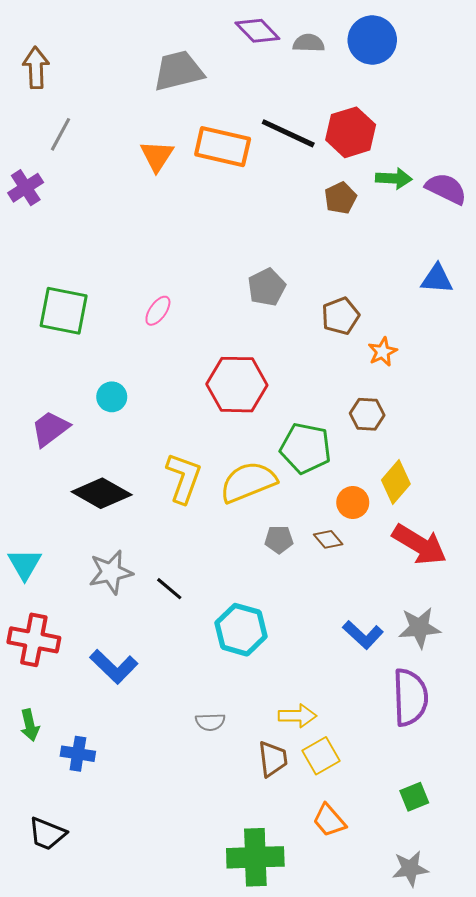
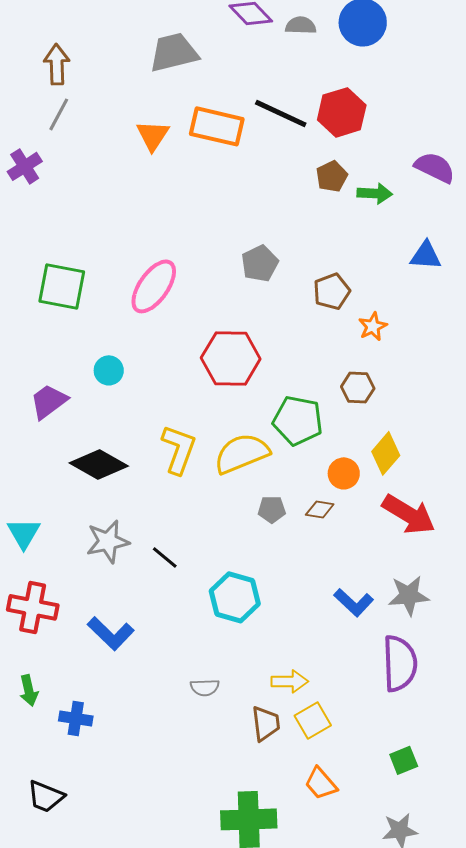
brown arrow: (36, 68) -> (57, 64), moved
green arrow: (394, 178) -> (375, 193), moved
pink ellipse: (158, 311) -> (154, 286), size x1.8
brown diamond: (328, 539) -> (320, 509), turned -40

